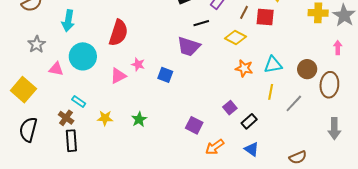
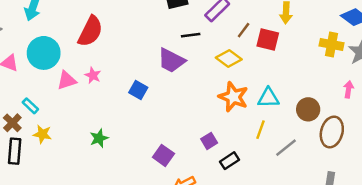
pink star: (138, 64) -> (93, 75), moved
orange star: (244, 68) -> (233, 97), size x1.4
pink triangle: (118, 76) -> (67, 80), moved
yellow star: (105, 118) -> (42, 134), moved

